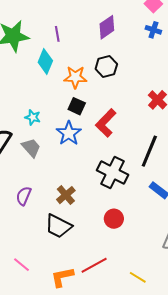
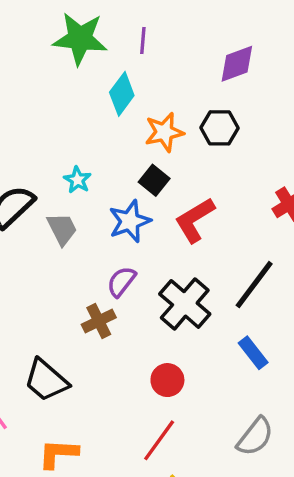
purple line: (57, 34) -> (143, 40), moved
orange star: (75, 77) -> (164, 132), turned -30
purple semicircle: (24, 196) -> (121, 282), moved
black trapezoid: (58, 226) -> (46, 380), moved
red line: (94, 265) -> (159, 440), moved, turned -40

